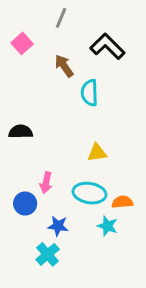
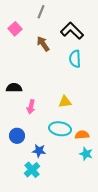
cyan semicircle: (89, 93) -> (75, 59), moved
pink arrow: (46, 183) -> (31, 107), moved
cyan star: (107, 226) -> (86, 154), moved

